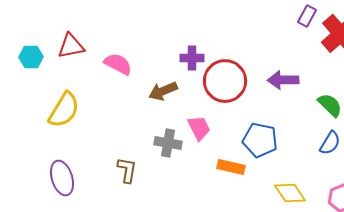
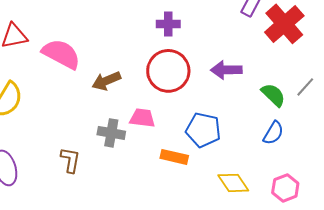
purple cross: (192, 58) -> (168, 24), moved
pink semicircle: (118, 64) -> (61, 54), size x1.4
pink trapezoid: (199, 128) -> (142, 118), turned -56

